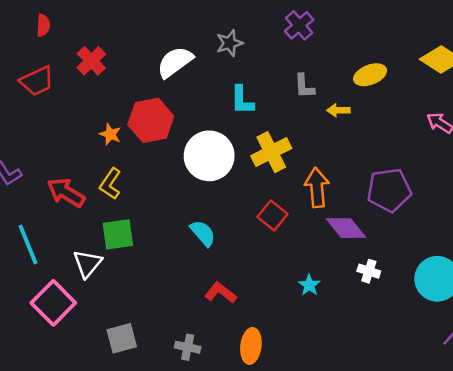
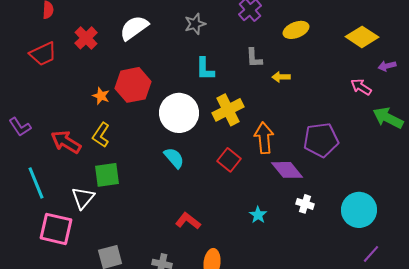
white semicircle: (175, 62) -> (134, 28), moved
yellow ellipse: (370, 75) -> (296, 30), moved
cyan semicircle: (203, 233) -> (174, 158), moved
pink square: (53, 303) -> (56, 229), turned -32

